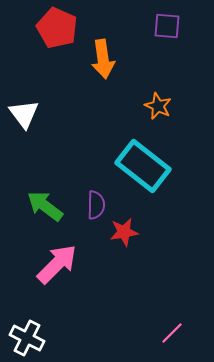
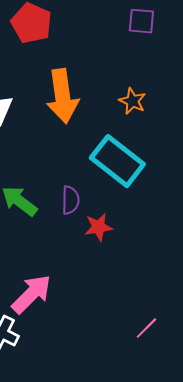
orange arrow: (103, 59) -> (62, 96), moved, size x1.4
pink arrow: (57, 264) -> (31, 294), moved

